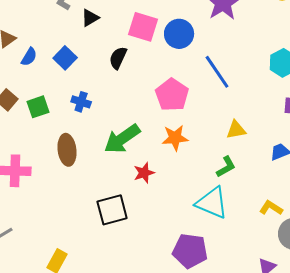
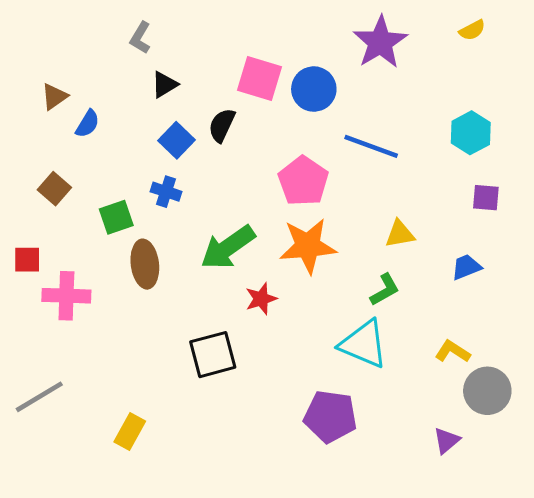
black triangle: (90, 18) -> (164, 84), moved
blue square: (65, 58) -> (177, 140), moved
blue line: (217, 72) -> (371, 146), turned -36
green square: (38, 107) -> (116, 217), moved
orange star: (175, 138) -> (308, 246), size x1.4

